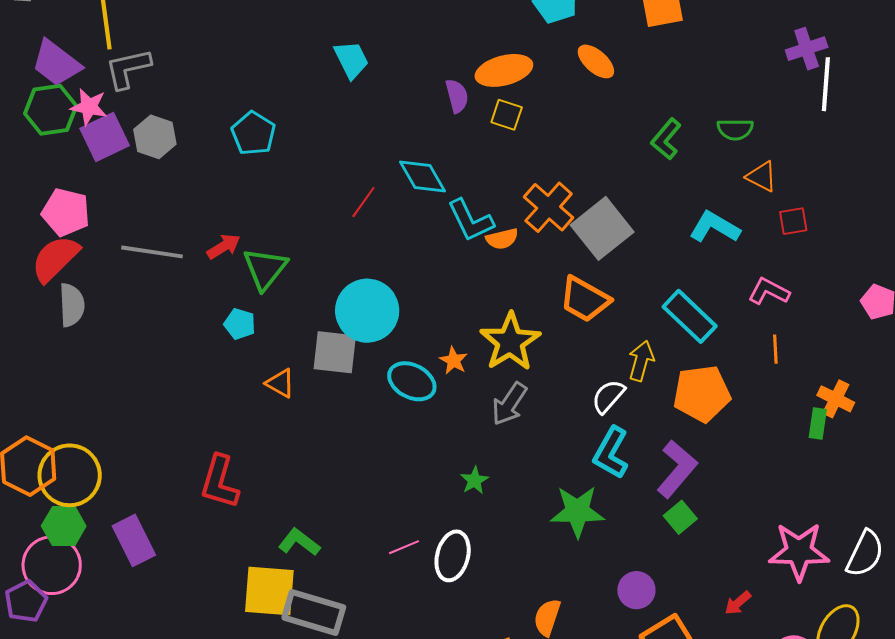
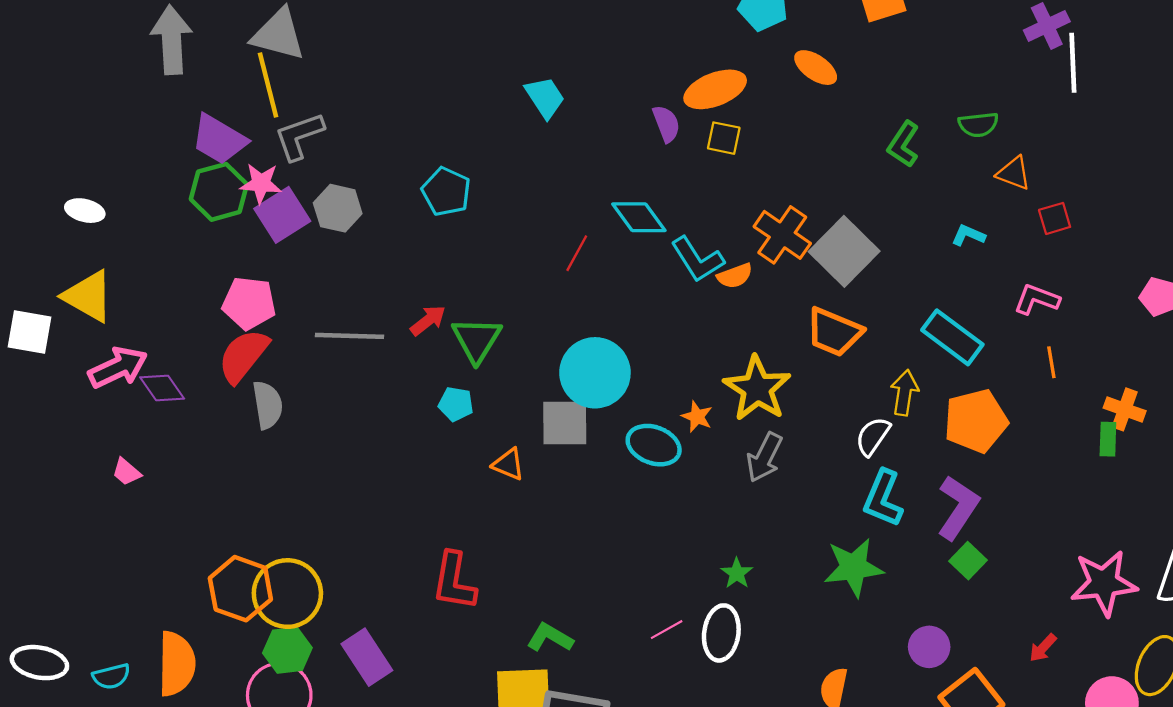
cyan L-shape: (715, 227) -> (968, 235), size x0.6
green star: (474, 480) -> (737, 573), moved

